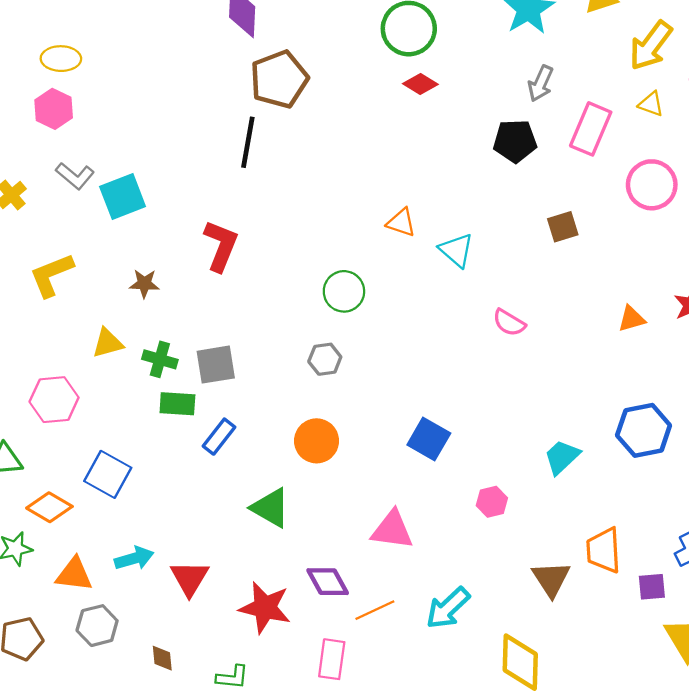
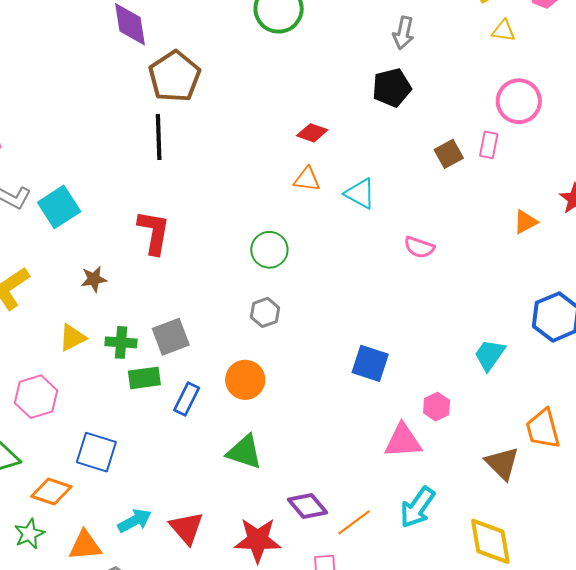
red diamond: (420, 84) -> (312, 133), moved
pink rectangle: (591, 129) -> (489, 145), moved, size x0.6
orange circle: (317, 441) -> (245, 380), moved
pink triangle: (392, 530) -> (403, 441), moved

